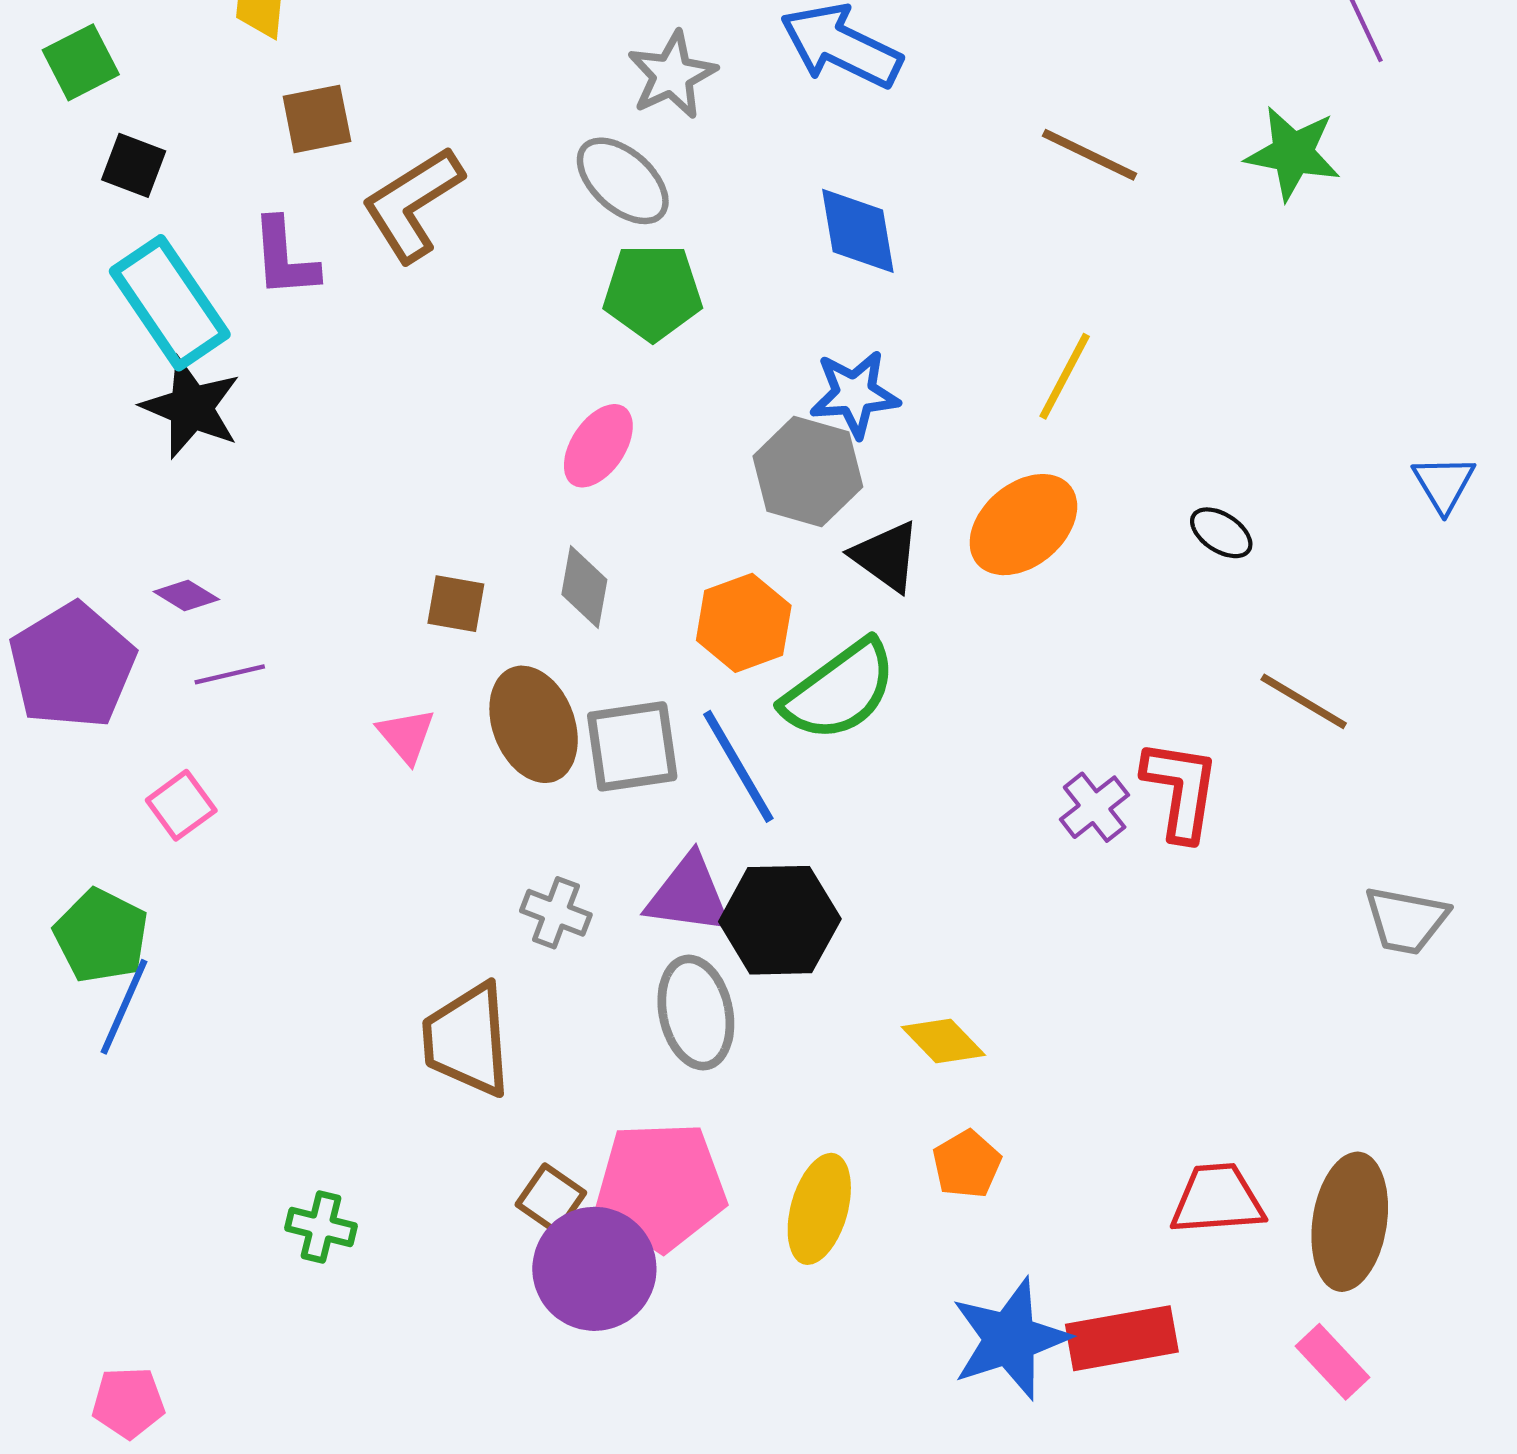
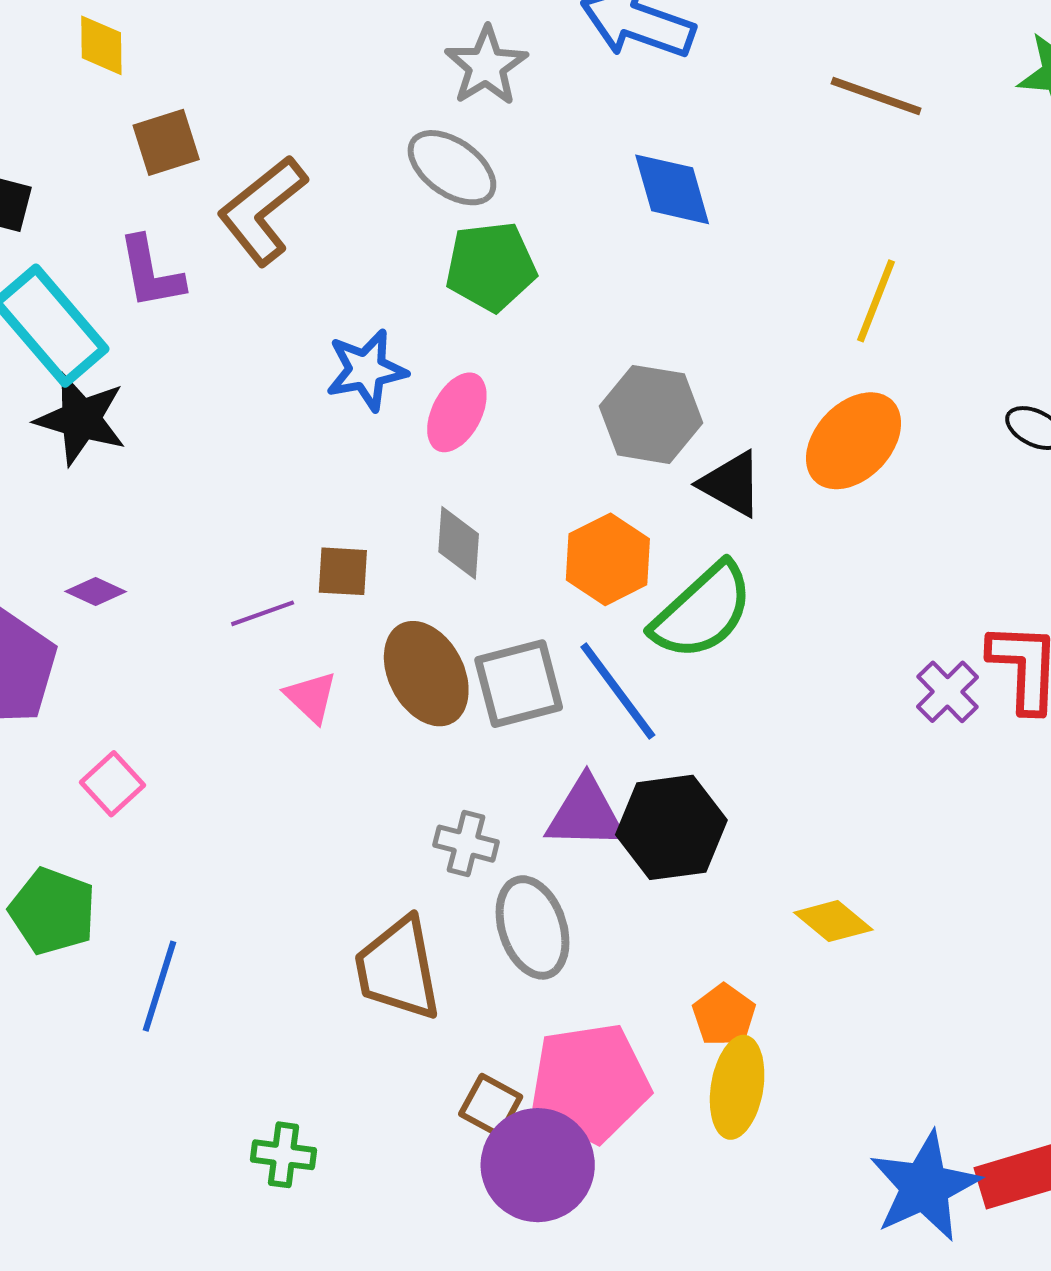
blue star: (855, 394) -> (366, 370), moved
purple line: (230, 674) -> (263, 613), moved
blue line: (124, 1007) -> (159, 986), moved
gray ellipse: (696, 1013) -> (533, 927), moved
orange pentagon: (967, 1164) -> (724, 1015), moved

